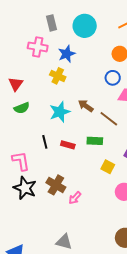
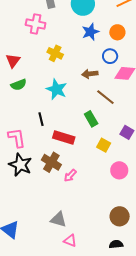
blue star: (67, 54) -> (90, 32), moved
brown arrow: (86, 106) -> (90, 74), moved, turned -42
cyan star: (60, 112) -> (57, 89), turned -30
green rectangle: (95, 141) -> (91, 119), turned 56
red rectangle: (68, 145) -> (64, 137), moved, size x1.5

